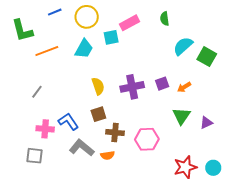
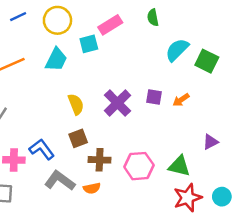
purple square: (162, 84) -> (154, 97), turned 32
purple cross: (132, 87) -> (117, 103), turned -30
green triangle: (181, 116) -> (179, 166), moved, turned -48

